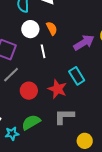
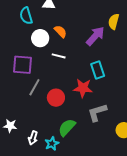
white line: (43, 51) -> (59, 56), turned -48
cyan rectangle: (77, 76) -> (98, 70), turned 30

